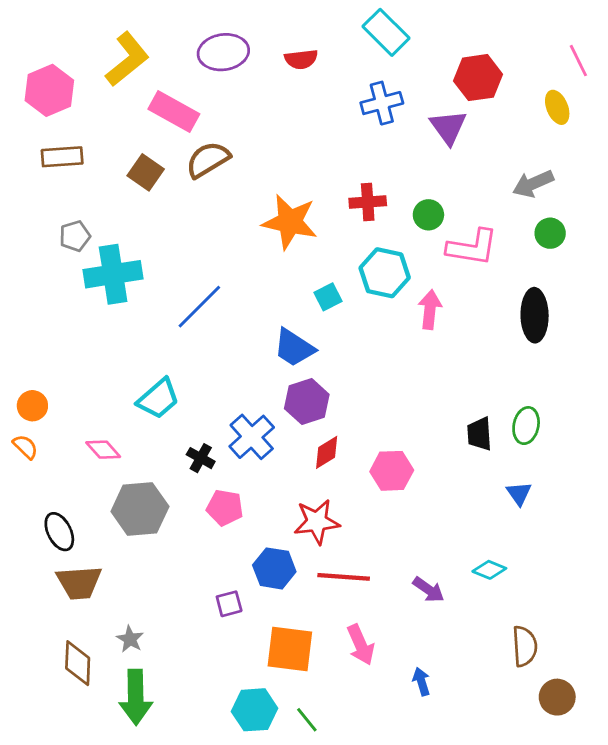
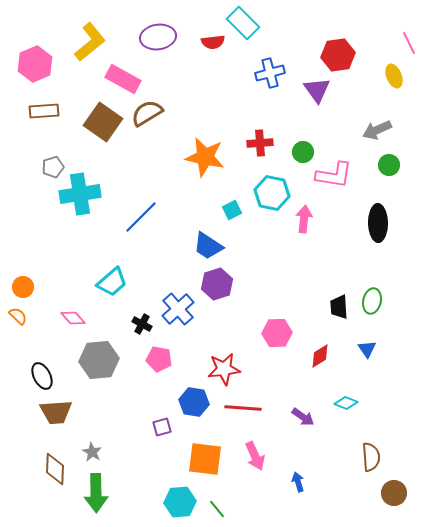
cyan rectangle: (386, 32) -> (243, 23), moved
brown square: (146, 172) -> (103, 122), size x1.5
red diamond: (327, 452) -> (320, 356), moved

